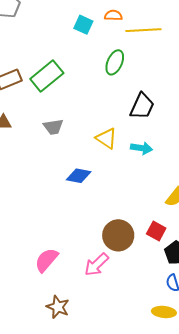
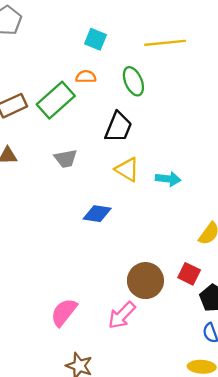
orange semicircle: (113, 15) -> (86, 77), moved
green ellipse: (115, 62) -> (133, 81), turned -45
black trapezoid: (142, 106) -> (118, 127), moved

